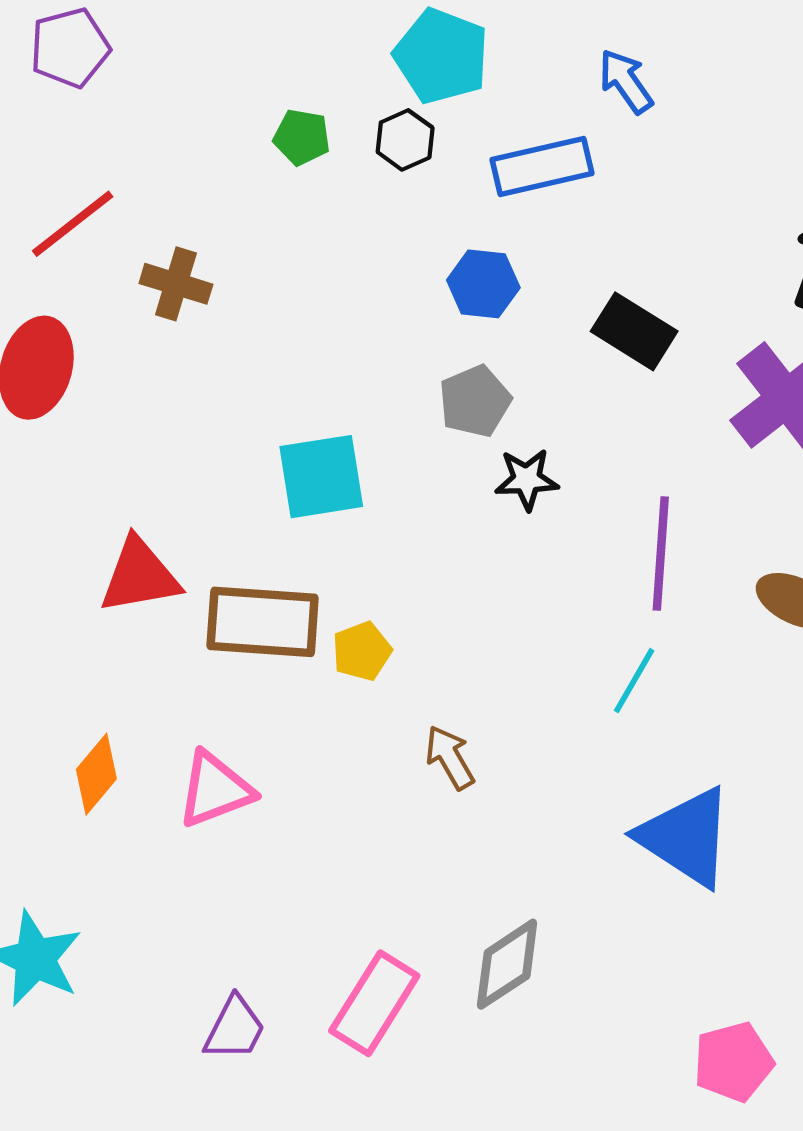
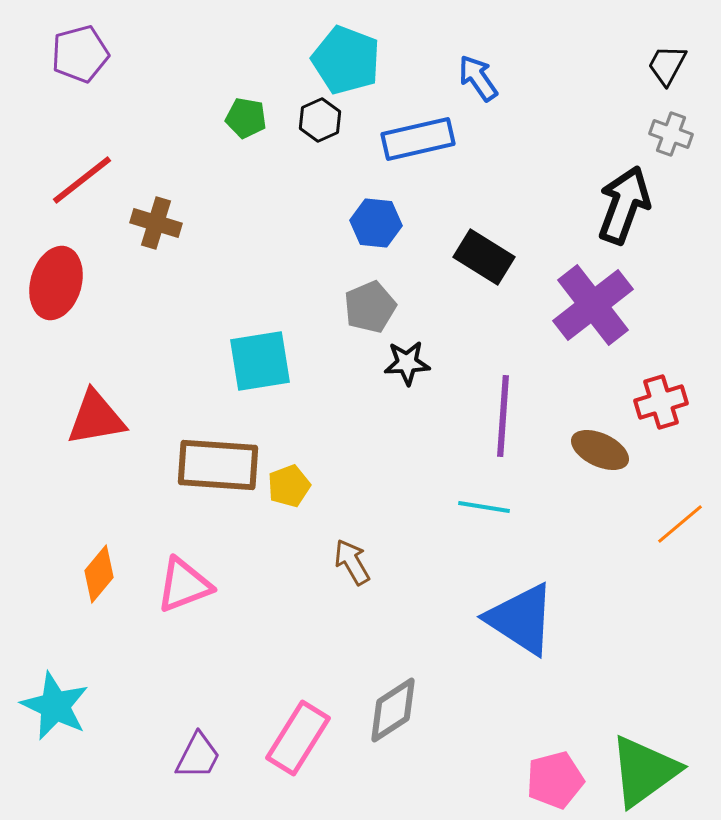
red triangle: (140, 576) -> (96, 418), moved
cyan line: (634, 681) -> (484, 507), turned 69

